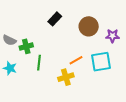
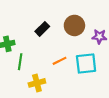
black rectangle: (55, 19) -> (42, 29), moved
yellow cross: (66, 77) -> (37, 83), moved

